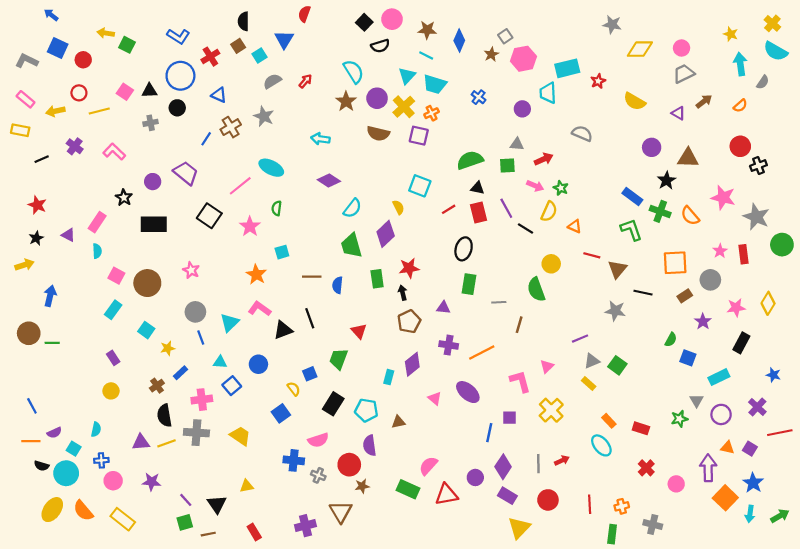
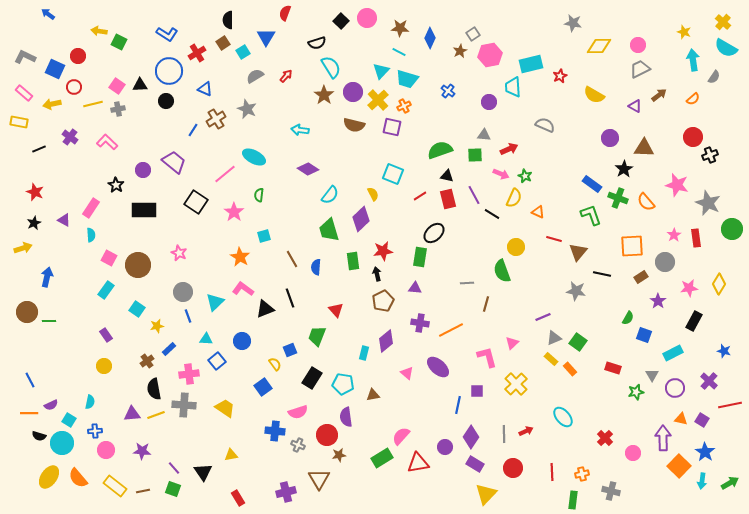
black semicircle: (380, 46) -> (317, 43), moved
blue square: (58, 48) -> (55, 69), moved
gray cross: (151, 123) -> (118, 109), moved
black ellipse: (464, 249) -> (434, 233), turned 30
brown line: (312, 277) -> (292, 259), turned 60
green rectangle: (469, 284) -> (420, 257), moved
orange rectangle: (609, 421) -> (570, 369), moved
red rectangle: (641, 428) -> (613, 368), moved
green rectangle: (408, 489) -> (382, 458), turned -55
green square: (185, 522) -> (173, 489), turned 35
brown line: (208, 534) -> (143, 491), moved

